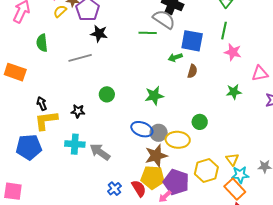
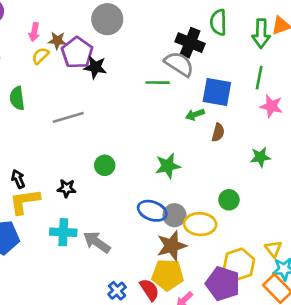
black star: (99, 33) -> (95, 67), moved
green star: (234, 92) -> (260, 157), moved
purple pentagon: (176, 182) -> (223, 284), moved

